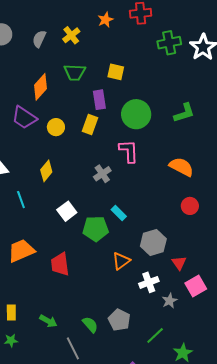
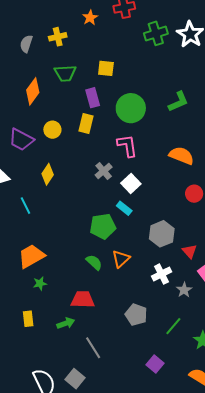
yellow cross: (71, 35) -> (58, 37), turned 30
purple trapezoid: (24, 118) -> (21, 140), moved
white square: (67, 211) -> (131, 184), moved
orange triangle: (121, 261) -> (121, 259), moved
red trapezoid: (60, 264) -> (83, 300), moved, turned 105
green arrow: (48, 321) -> (66, 323), turned -42
green semicircle: (90, 325) -> (94, 262), moved
green star: (11, 340) -> (40, 284), moved

